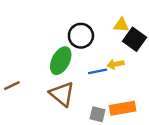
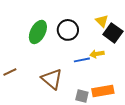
yellow triangle: (121, 25) -> (102, 21), turned 40
green ellipse: (61, 61) -> (38, 32), moved

